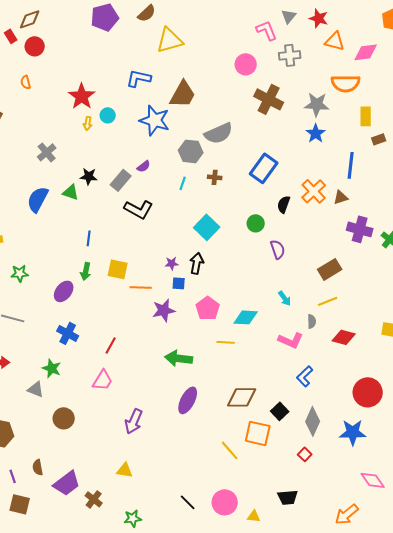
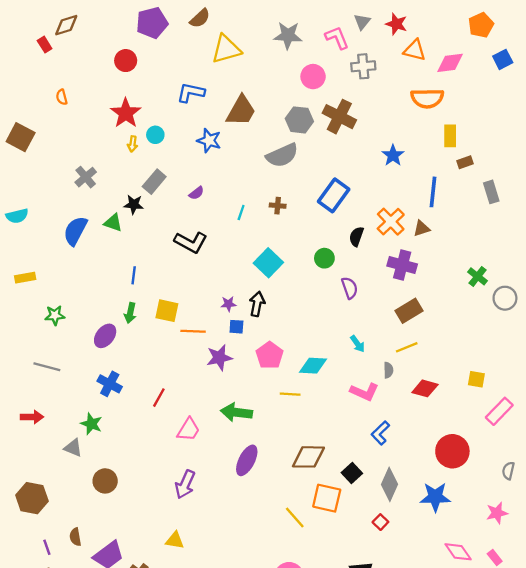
red circle: (35, 46) -> (126, 61), moved
gray star: (317, 104) -> (288, 35), moved
blue star: (155, 120) -> (209, 141), size x0.7
gray hexagon: (191, 151) -> (299, 120), moved
gray rectangle: (121, 180) -> (154, 182), moved
purple cross: (360, 229) -> (402, 265), moved
pink trapezoid: (103, 380) -> (188, 430), moved

